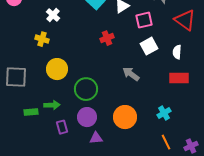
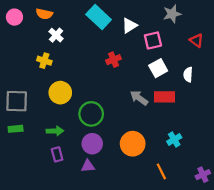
red triangle: (185, 20) -> (197, 40), size x0.6
red rectangle: (179, 78) -> (165, 97), moved
green rectangle: (31, 112) -> (16, 129), moved
purple rectangle: (62, 127) -> (57, 154), moved
purple triangle: (96, 138) -> (88, 166), moved
orange line: (166, 142) -> (161, 171), moved

